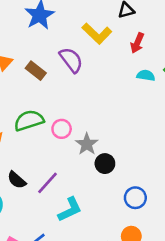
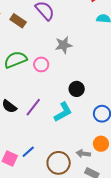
gray star: (87, 144) -> (64, 45), moved, turned 30
cyan L-shape: (70, 209) -> (63, 112), moved

